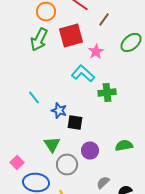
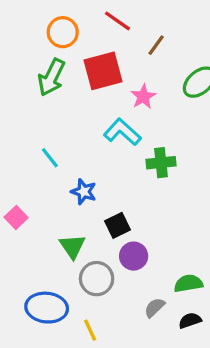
cyan line: (34, 98) -> (50, 158), moved
black square: (75, 122) -> (117, 225), moved, turned -35
green semicircle: (124, 146) -> (188, 283), moved
pink square: (17, 162) -> (16, 217), moved

